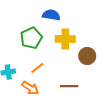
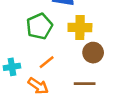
brown circle: (87, 56) -> (93, 53), moved

